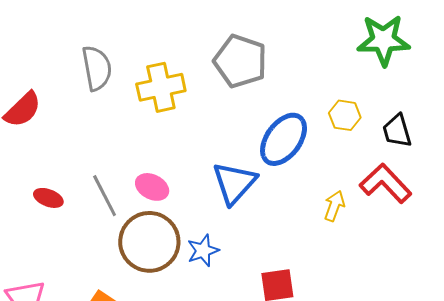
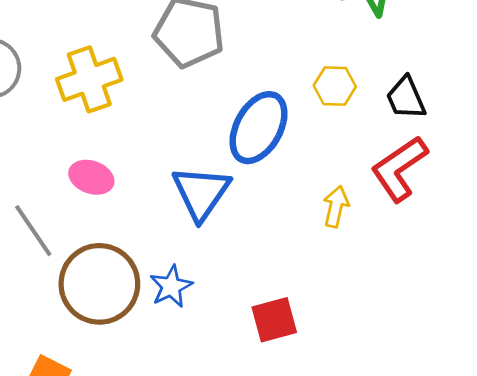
red L-shape: (385, 183) -> (399, 169), turned -74
pink ellipse: (152, 187) -> (91, 177), moved

